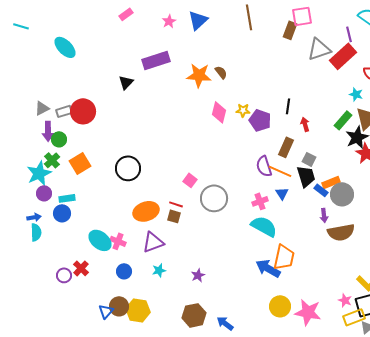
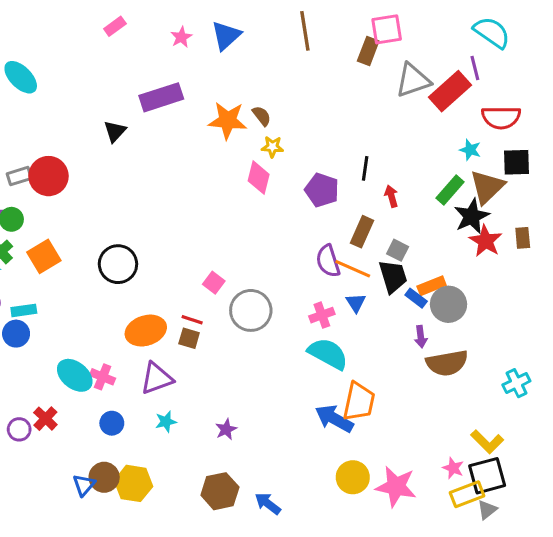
purple line: (349, 34) -> (475, 68), moved
yellow star: (243, 110) -> (272, 147), moved

